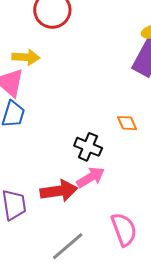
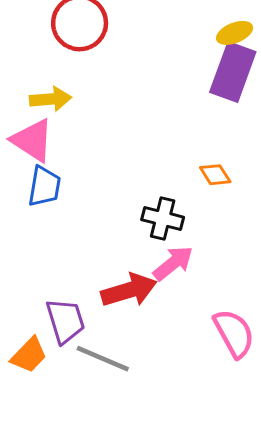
gray line: (68, 246) -> (103, 359), moved, turned 72

